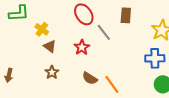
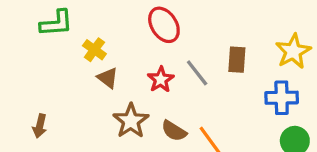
brown rectangle: (126, 15) -> (237, 60), moved
gray line: (104, 32) -> (197, 73), moved
brown star: (52, 72) -> (131, 121), moved, size x1.5

